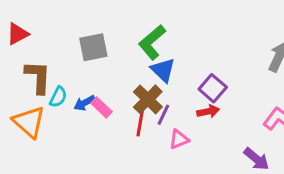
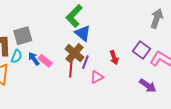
gray square: (93, 47) -> (23, 36), moved
purple square: (213, 88) -> (141, 50), moved
blue arrow: (85, 103) -> (34, 59), turned 88
red arrow: (208, 111) -> (114, 58), turned 88

